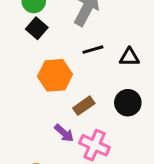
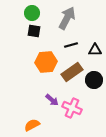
black square: (37, 28) -> (34, 31), turned -32
brown rectangle: (84, 106) -> (72, 72), moved, size x1.5

